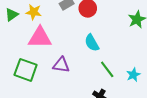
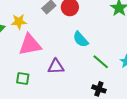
green square: (26, 70) -> (23, 78), size x0.6

